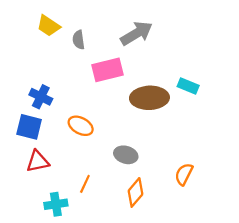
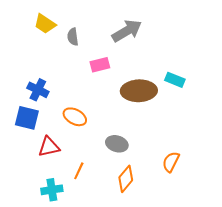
pink rectangle: (108, 70) -> (100, 65), size x0.7
red triangle: (38, 161) -> (49, 147), moved

